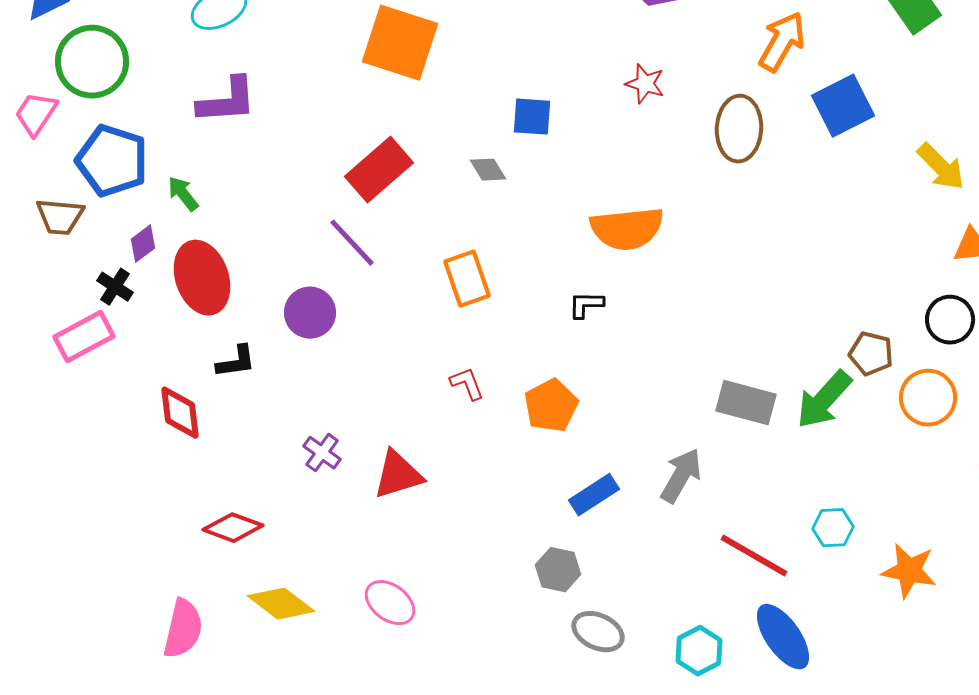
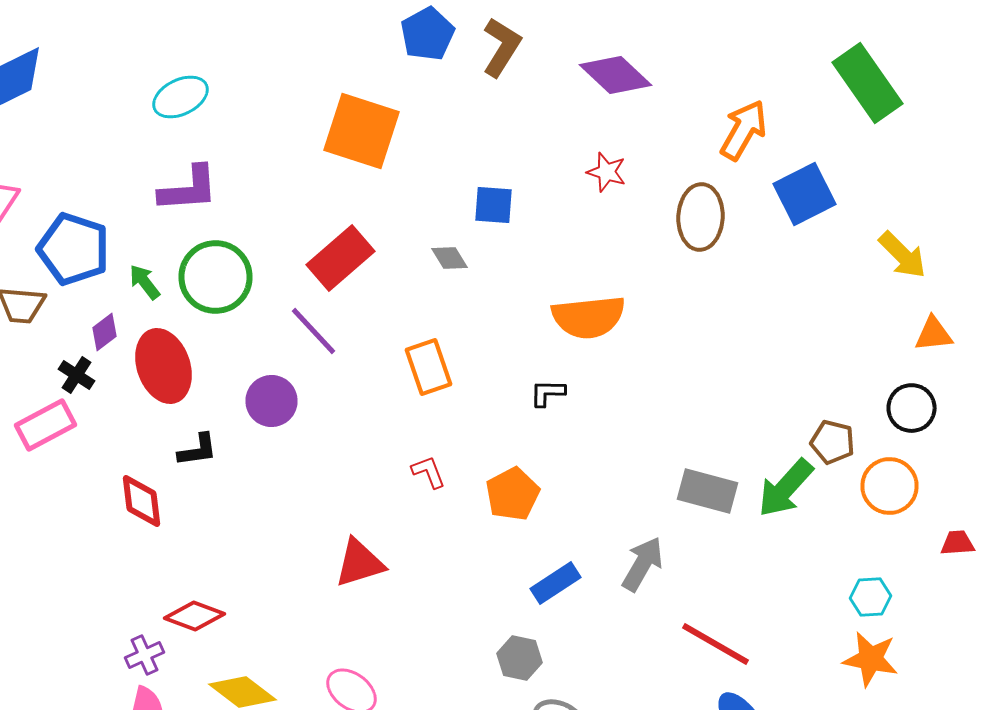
green circle: (92, 62) -> (216, 277), moved
purple cross: (322, 453) -> (144, 655), moved, turned 30
cyan hexagon: (833, 528) -> (870, 597), moved

